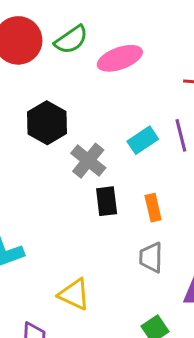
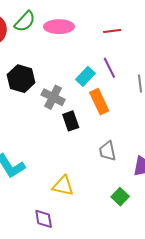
pink ellipse: (120, 58) -> (59, 27), turned 32
orange rectangle: (153, 208) -> (99, 102), moved, size x1.4

